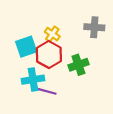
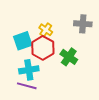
green cross: (78, 65) -> (69, 57), turned -36
purple line: (45, 91) -> (27, 86), moved

